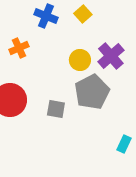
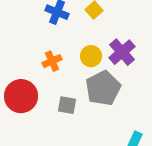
orange cross: (19, 48) -> (52, 61), moved

